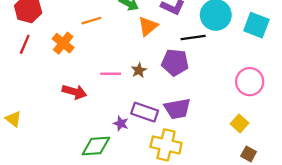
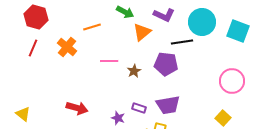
pink line: (111, 74) -> (109, 61), moved
red arrow: (74, 92) -> (77, 108), moved
purple rectangle: (145, 112) -> (139, 108), size x0.6

